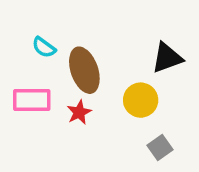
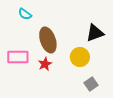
cyan semicircle: (44, 47) -> (25, 14), moved

